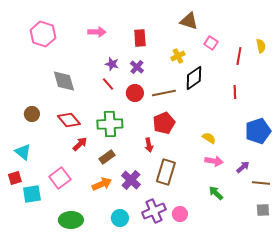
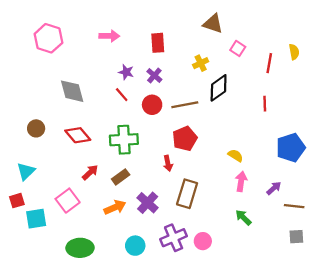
red arrow: (80, 144) -> (90, 172), moved
cyan triangle: (23, 152) -> (26, 171), turned 36
pink arrow: (214, 161) -> (241, 181), turned -90

